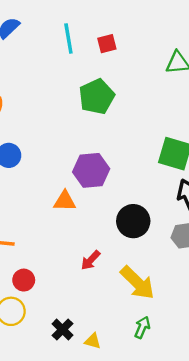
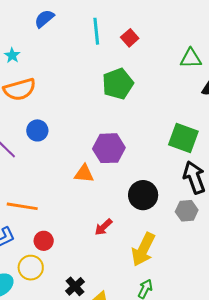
red square: (107, 44) -> (130, 38), turned -30
yellow arrow: (137, 283) -> (143, 249), turned 68

